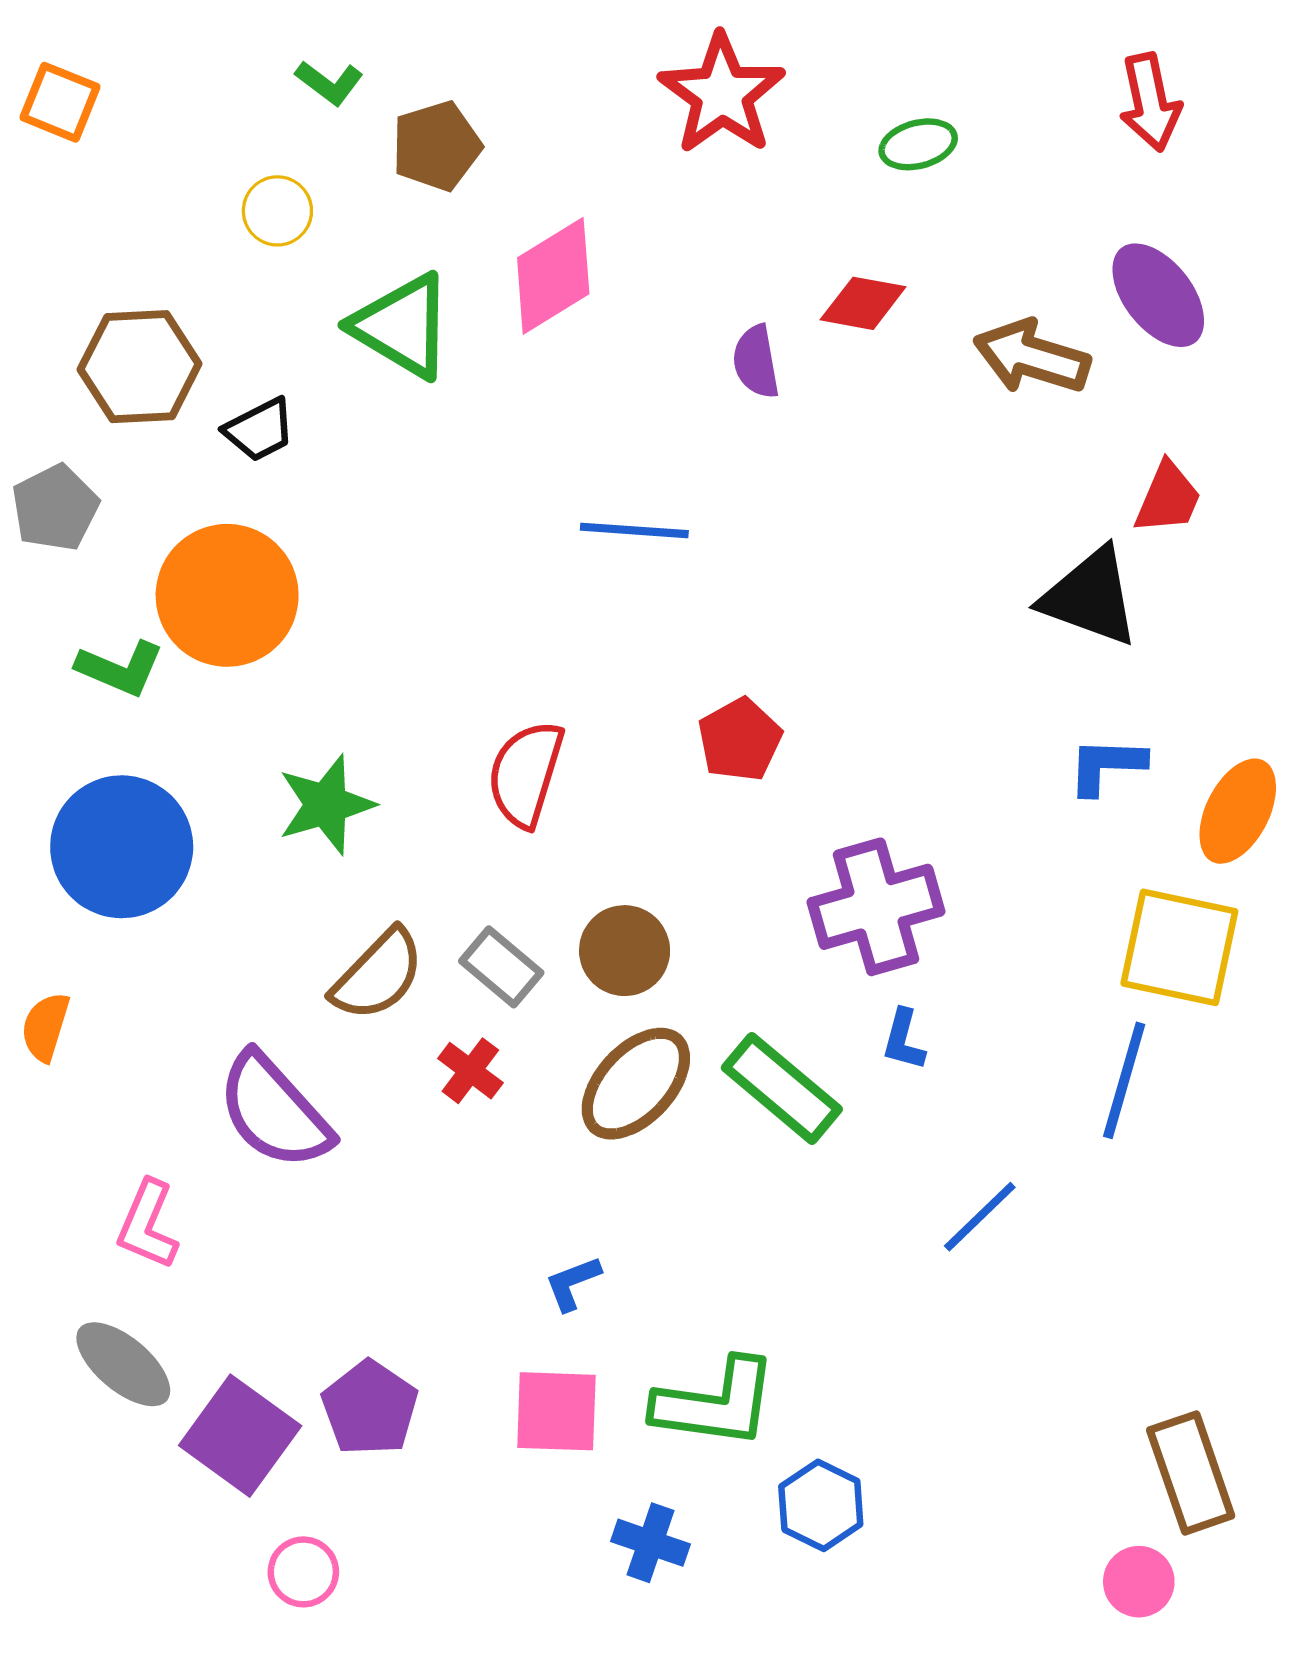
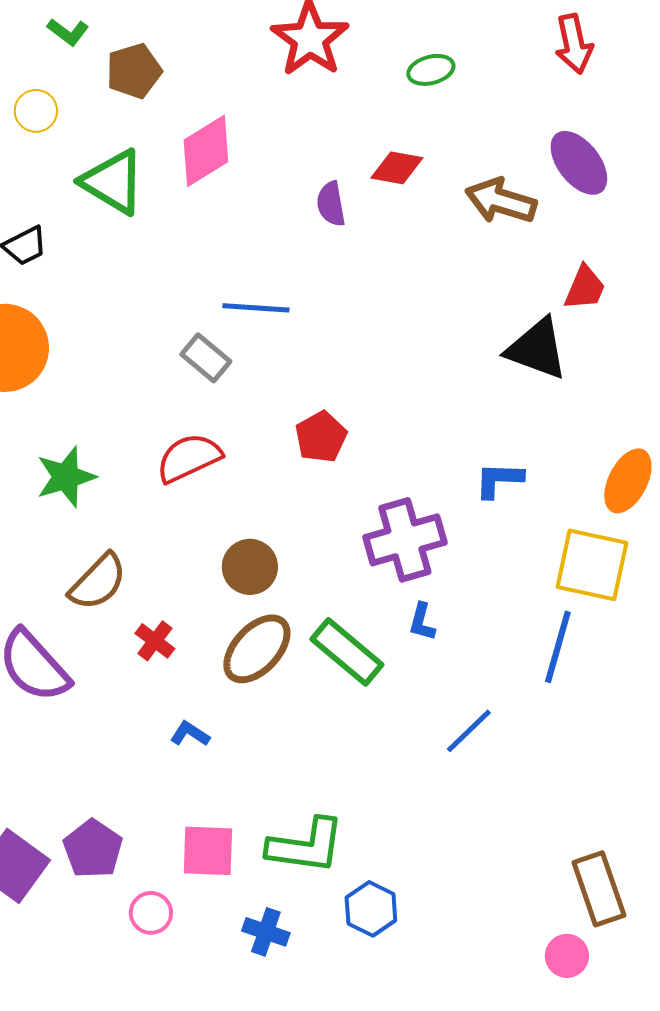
blue L-shape: (1106, 766) -> (499, 480), moved
red semicircle: (526, 774) -> (189, 458), turned 48
gray rectangle: (501, 967) -> (206, 358), moved
blue L-shape: (573, 1283) -> (190, 734), moved, turned 54
pink circle: (303, 1572) -> (151, 913), moved

